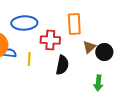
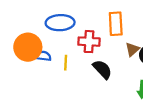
black semicircle: (62, 65) -> (102, 69), turned -54

